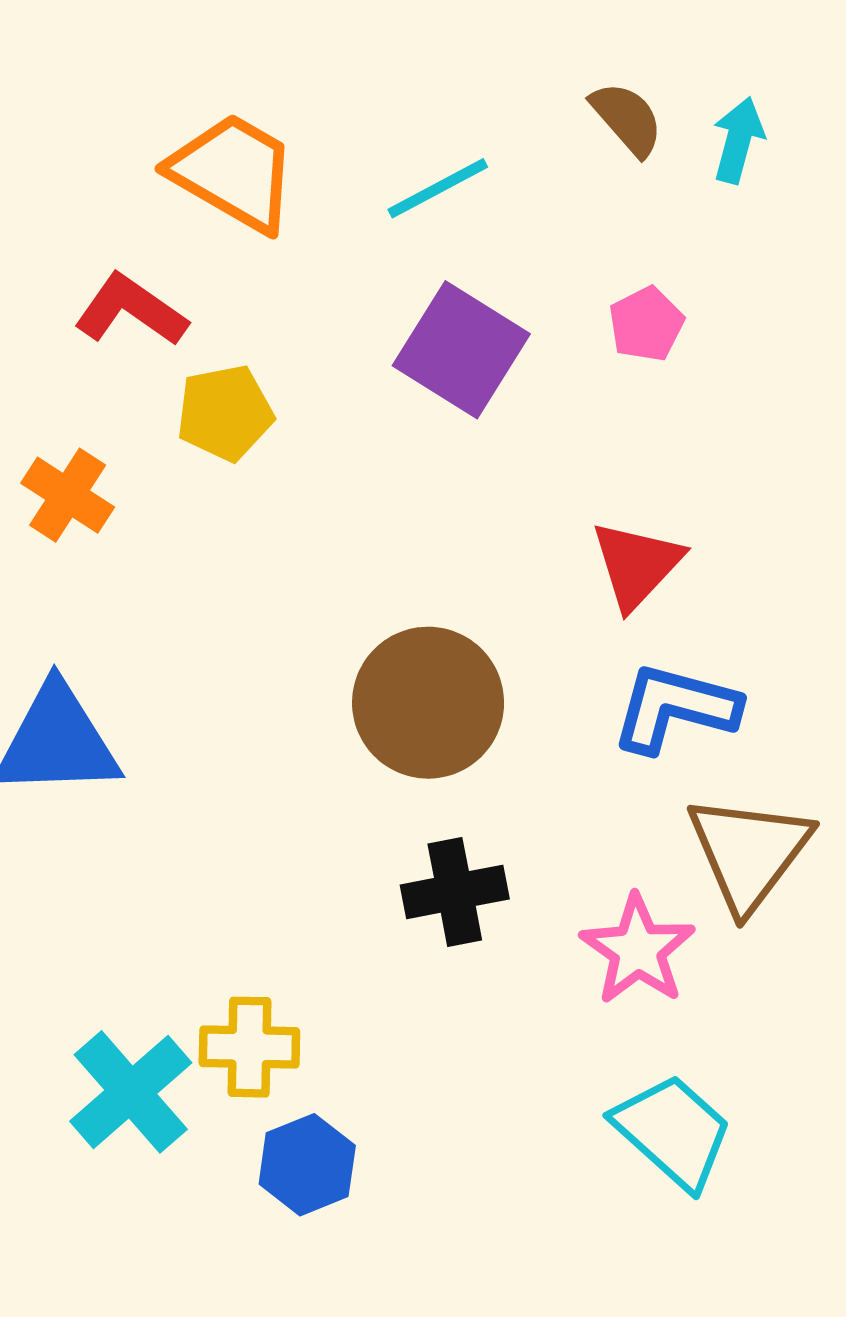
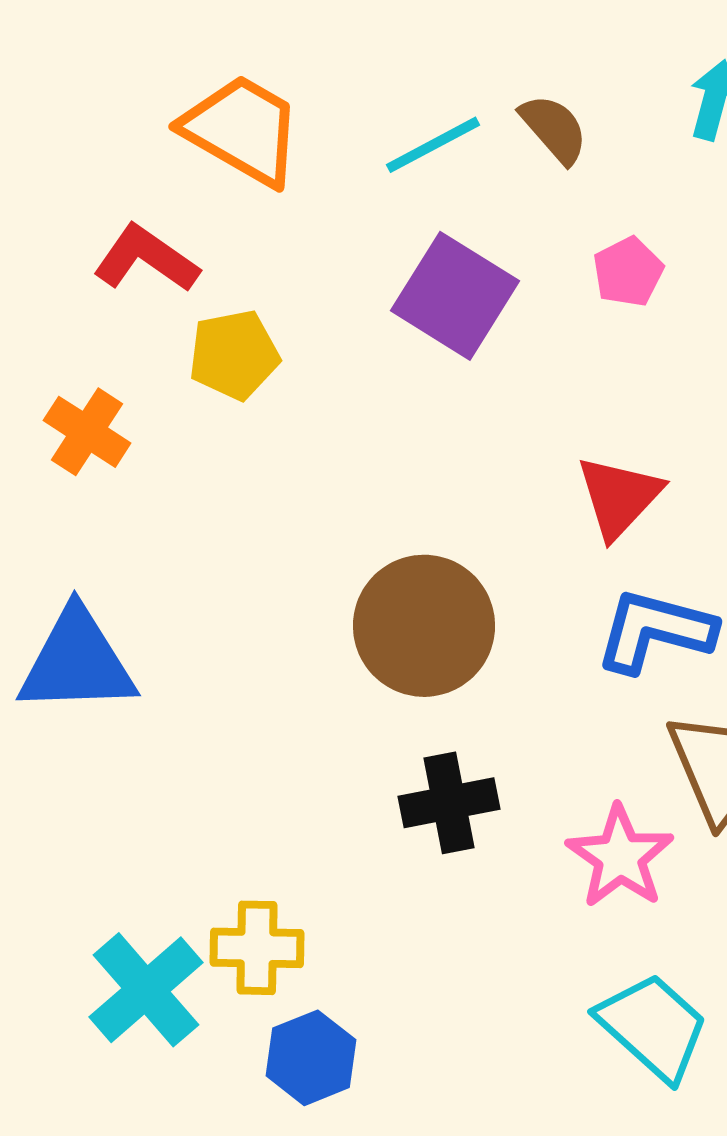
brown semicircle: (627, 119) -> (554, 129), moved

